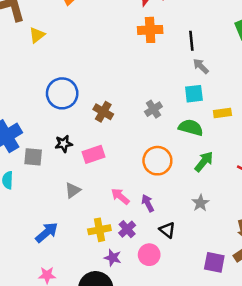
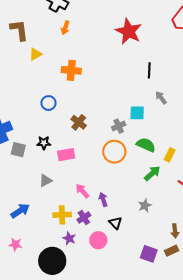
orange cross: (150, 30) -> (71, 70), moved
black line: (191, 41) -> (149, 70), moved
blue circle: (62, 93) -> (48, 103), size x0.6
cyan square: (194, 94) -> (137, 113), moved
yellow rectangle: (222, 113) -> (170, 155), moved, turned -64
orange circle: (157, 161) -> (114, 152), moved

